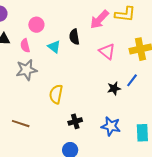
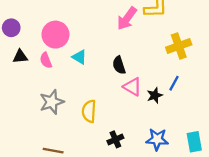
pink circle: (36, 25) -> (55, 35), size x1.5
black semicircle: (74, 37) -> (119, 65), moved
pink triangle: (107, 51) -> (132, 87), moved
gray star: (27, 70) -> (52, 102), moved

